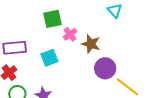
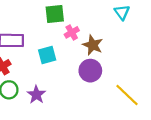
purple circle: (105, 68) -> (90, 71), moved

